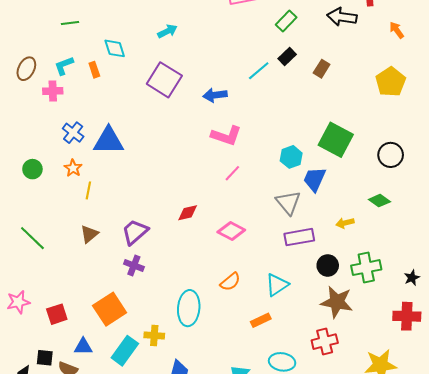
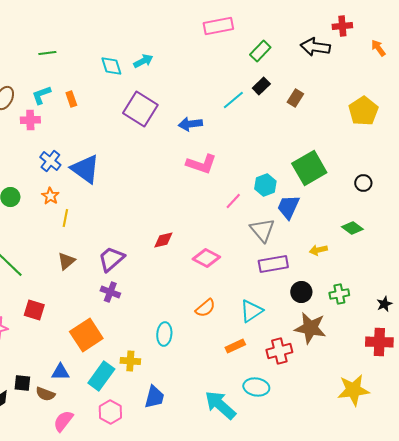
orange arrow: (397, 30) -> (378, 48), moved
cyan diamond: (115, 48) -> (111, 66), moved
green square: (336, 140) -> (309, 168), turned 32
blue triangle: (109, 141) -> (85, 169), turned 36
black circle: (391, 155) -> (363, 183), size x0.7
pink line: (232, 173) -> (233, 201), moved
green cross: (366, 268) -> (339, 294), size x0.7
cyan ellipse: (189, 308) -> (164, 334), size x0.7
red square: (57, 314) -> (34, 310), moved, turned 35
red cross: (325, 342) -> (279, 351), moved

